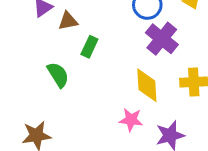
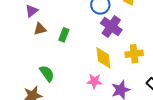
brown triangle: (68, 21) -> (40, 29), moved
green semicircle: (58, 75) -> (47, 73), moved

